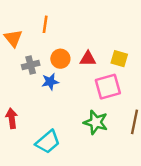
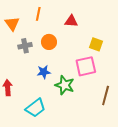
red triangle: (88, 59) -> (71, 21), moved
blue star: (50, 82) -> (44, 72), moved
green star: (96, 122) -> (65, 85), moved

